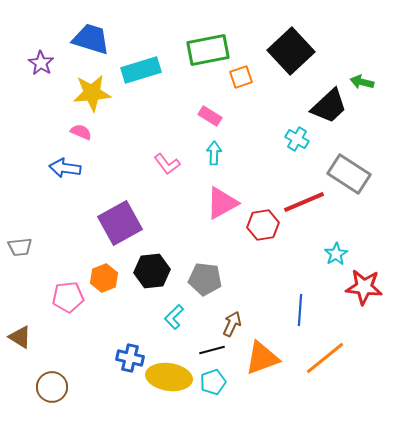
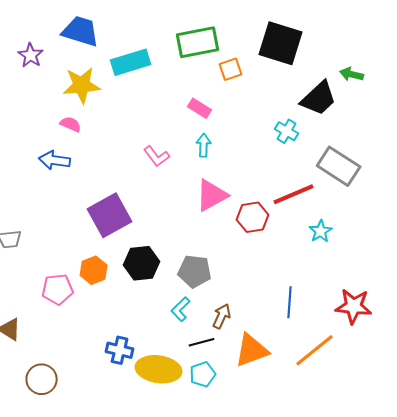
black square: (291, 51) -> (281, 43), turned -30
cyan star: (336, 254) -> (321, 231), moved
red star: (364, 287) -> (354, 306), moved
cyan L-shape: (174, 317) -> (181, 309), moved

